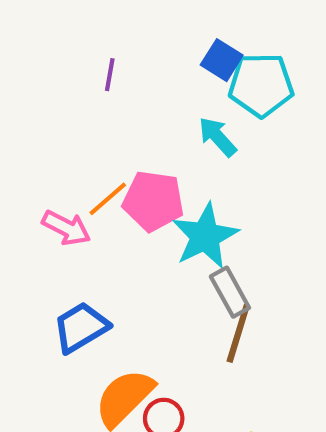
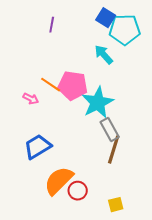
orange line: (108, 199) -> (51, 85), turned 75
pink arrow: (66, 228) -> (31, 99), size x0.7

